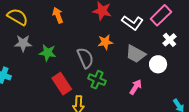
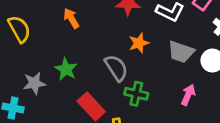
yellow semicircle: (18, 17) -> (19, 29), turned 40
gray star: (23, 43) -> (34, 83), moved
green star: (48, 53) -> (66, 69), turned 30

